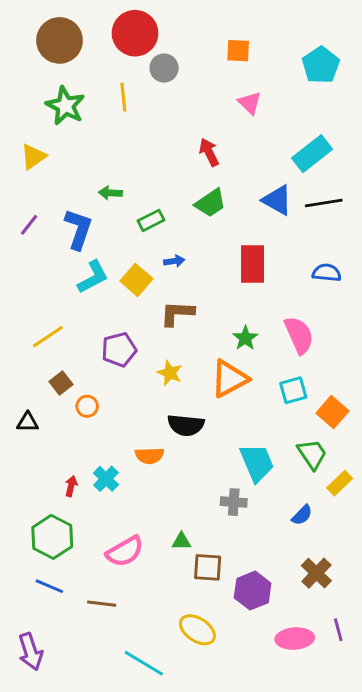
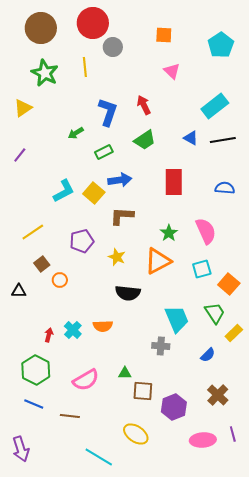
green arrow: (110, 193) -> (76, 133), turned -35
blue triangle: (277, 200) -> (191, 138), size x0.7
blue L-shape: (78, 229) -> (108, 112), moved
blue arrow: (174, 261) -> (120, 180), size x1.6
orange semicircle: (150, 456) -> (103, 326), moved

